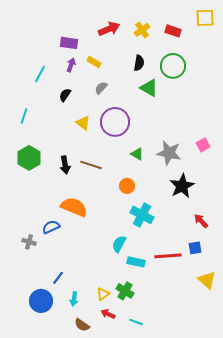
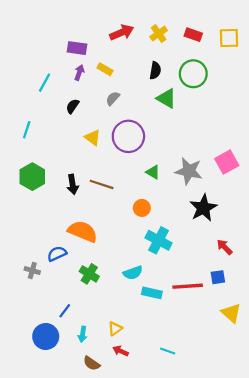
yellow square: (205, 18) -> (229, 38), moved
pink square: (203, 145) -> (227, 162), size x1.5
cyan semicircle: (119, 244) -> (133, 273), turned -138
green cross: (125, 291) -> (89, 274), moved
cyan line: (136, 322) -> (168, 351), moved

